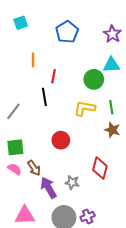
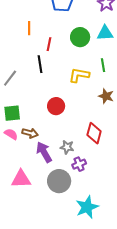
green circle: (94, 79) -> (80, 37), moved
green line: (111, 107) -> (103, 65), moved
brown arrow: (34, 168) -> (30, 133), turned -42
purple cross: (88, 216) -> (79, 164), moved

